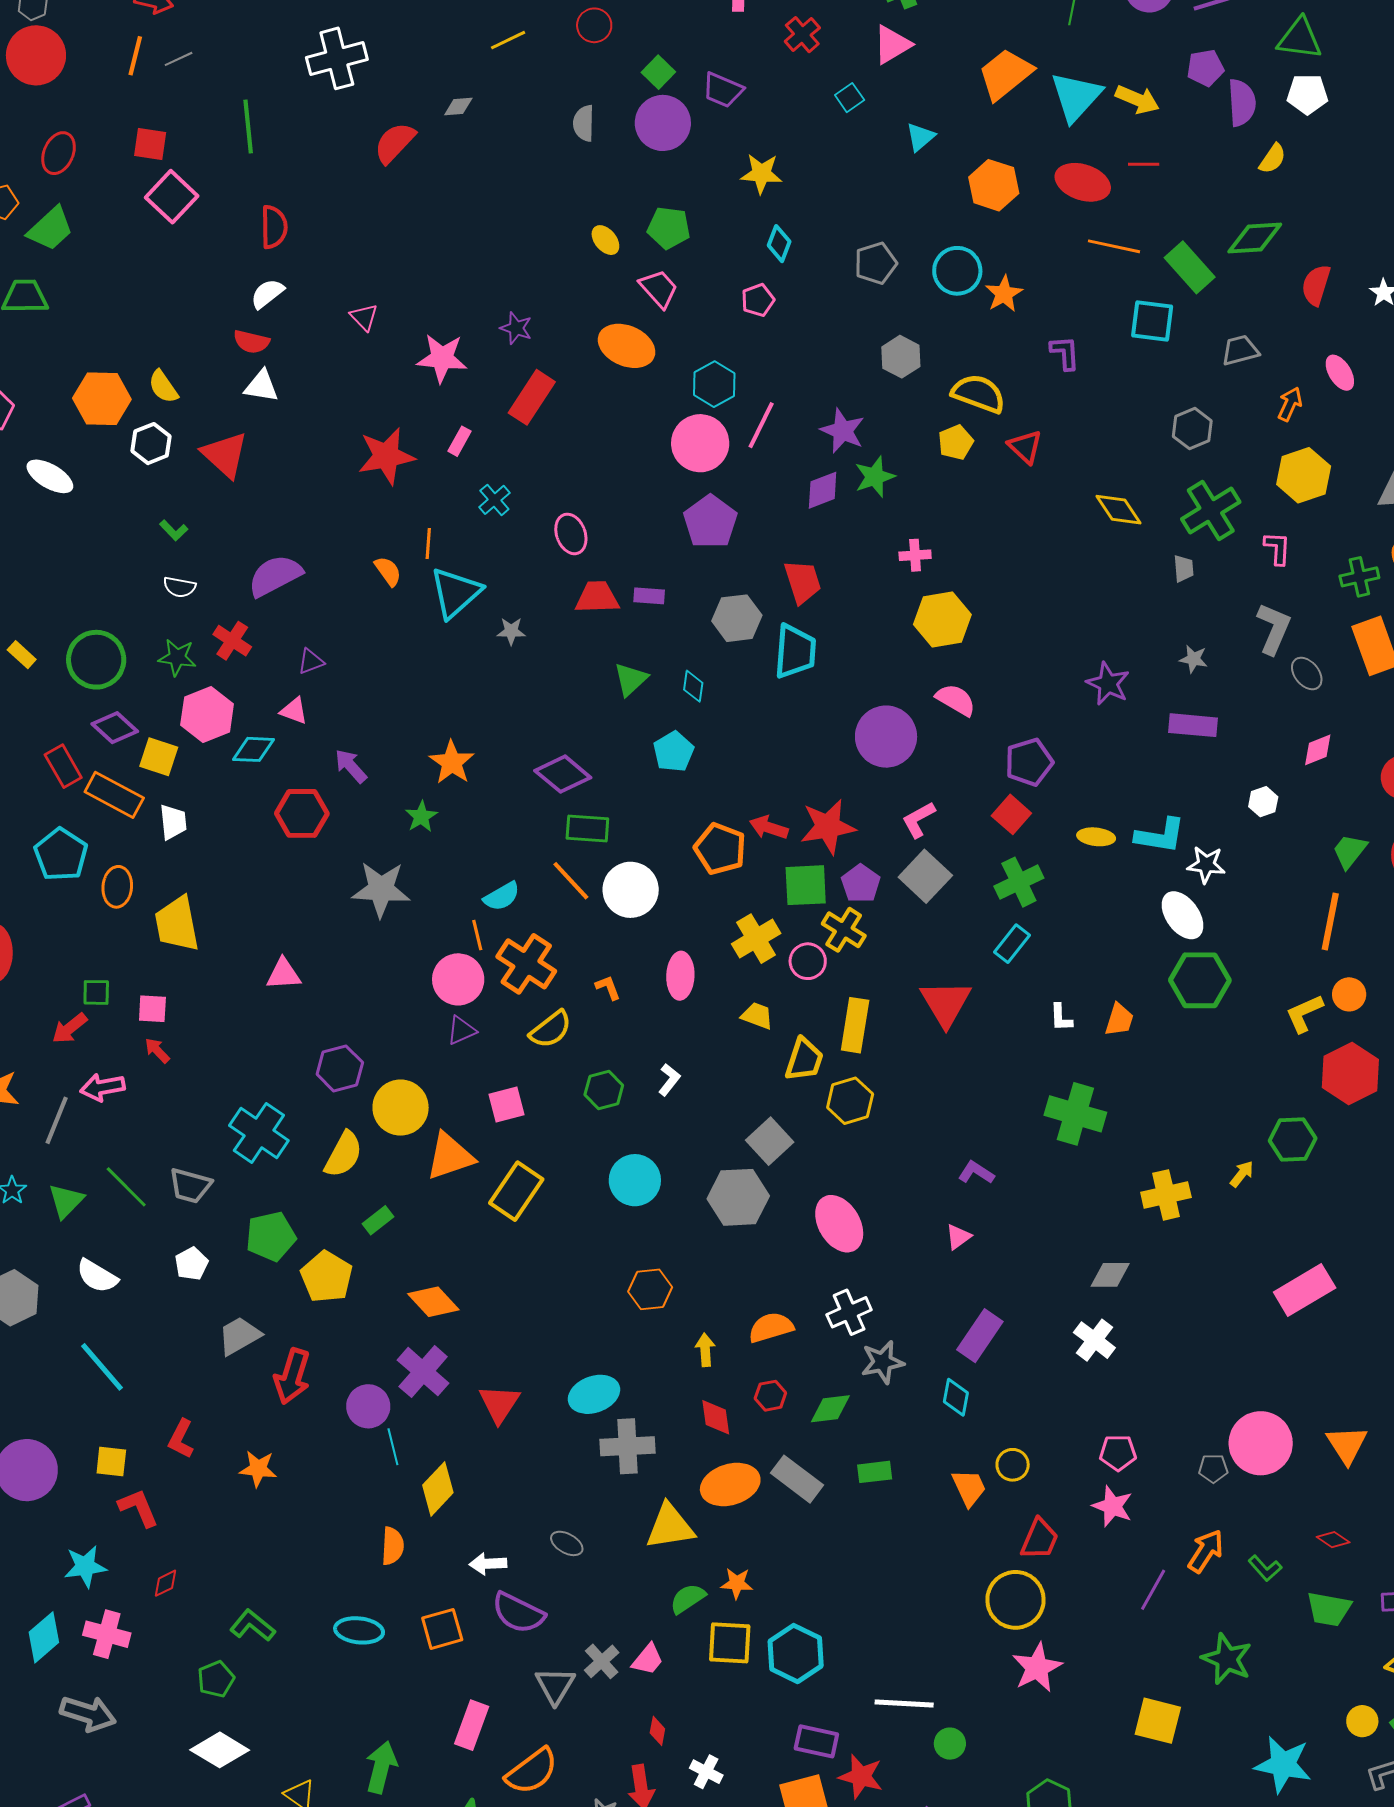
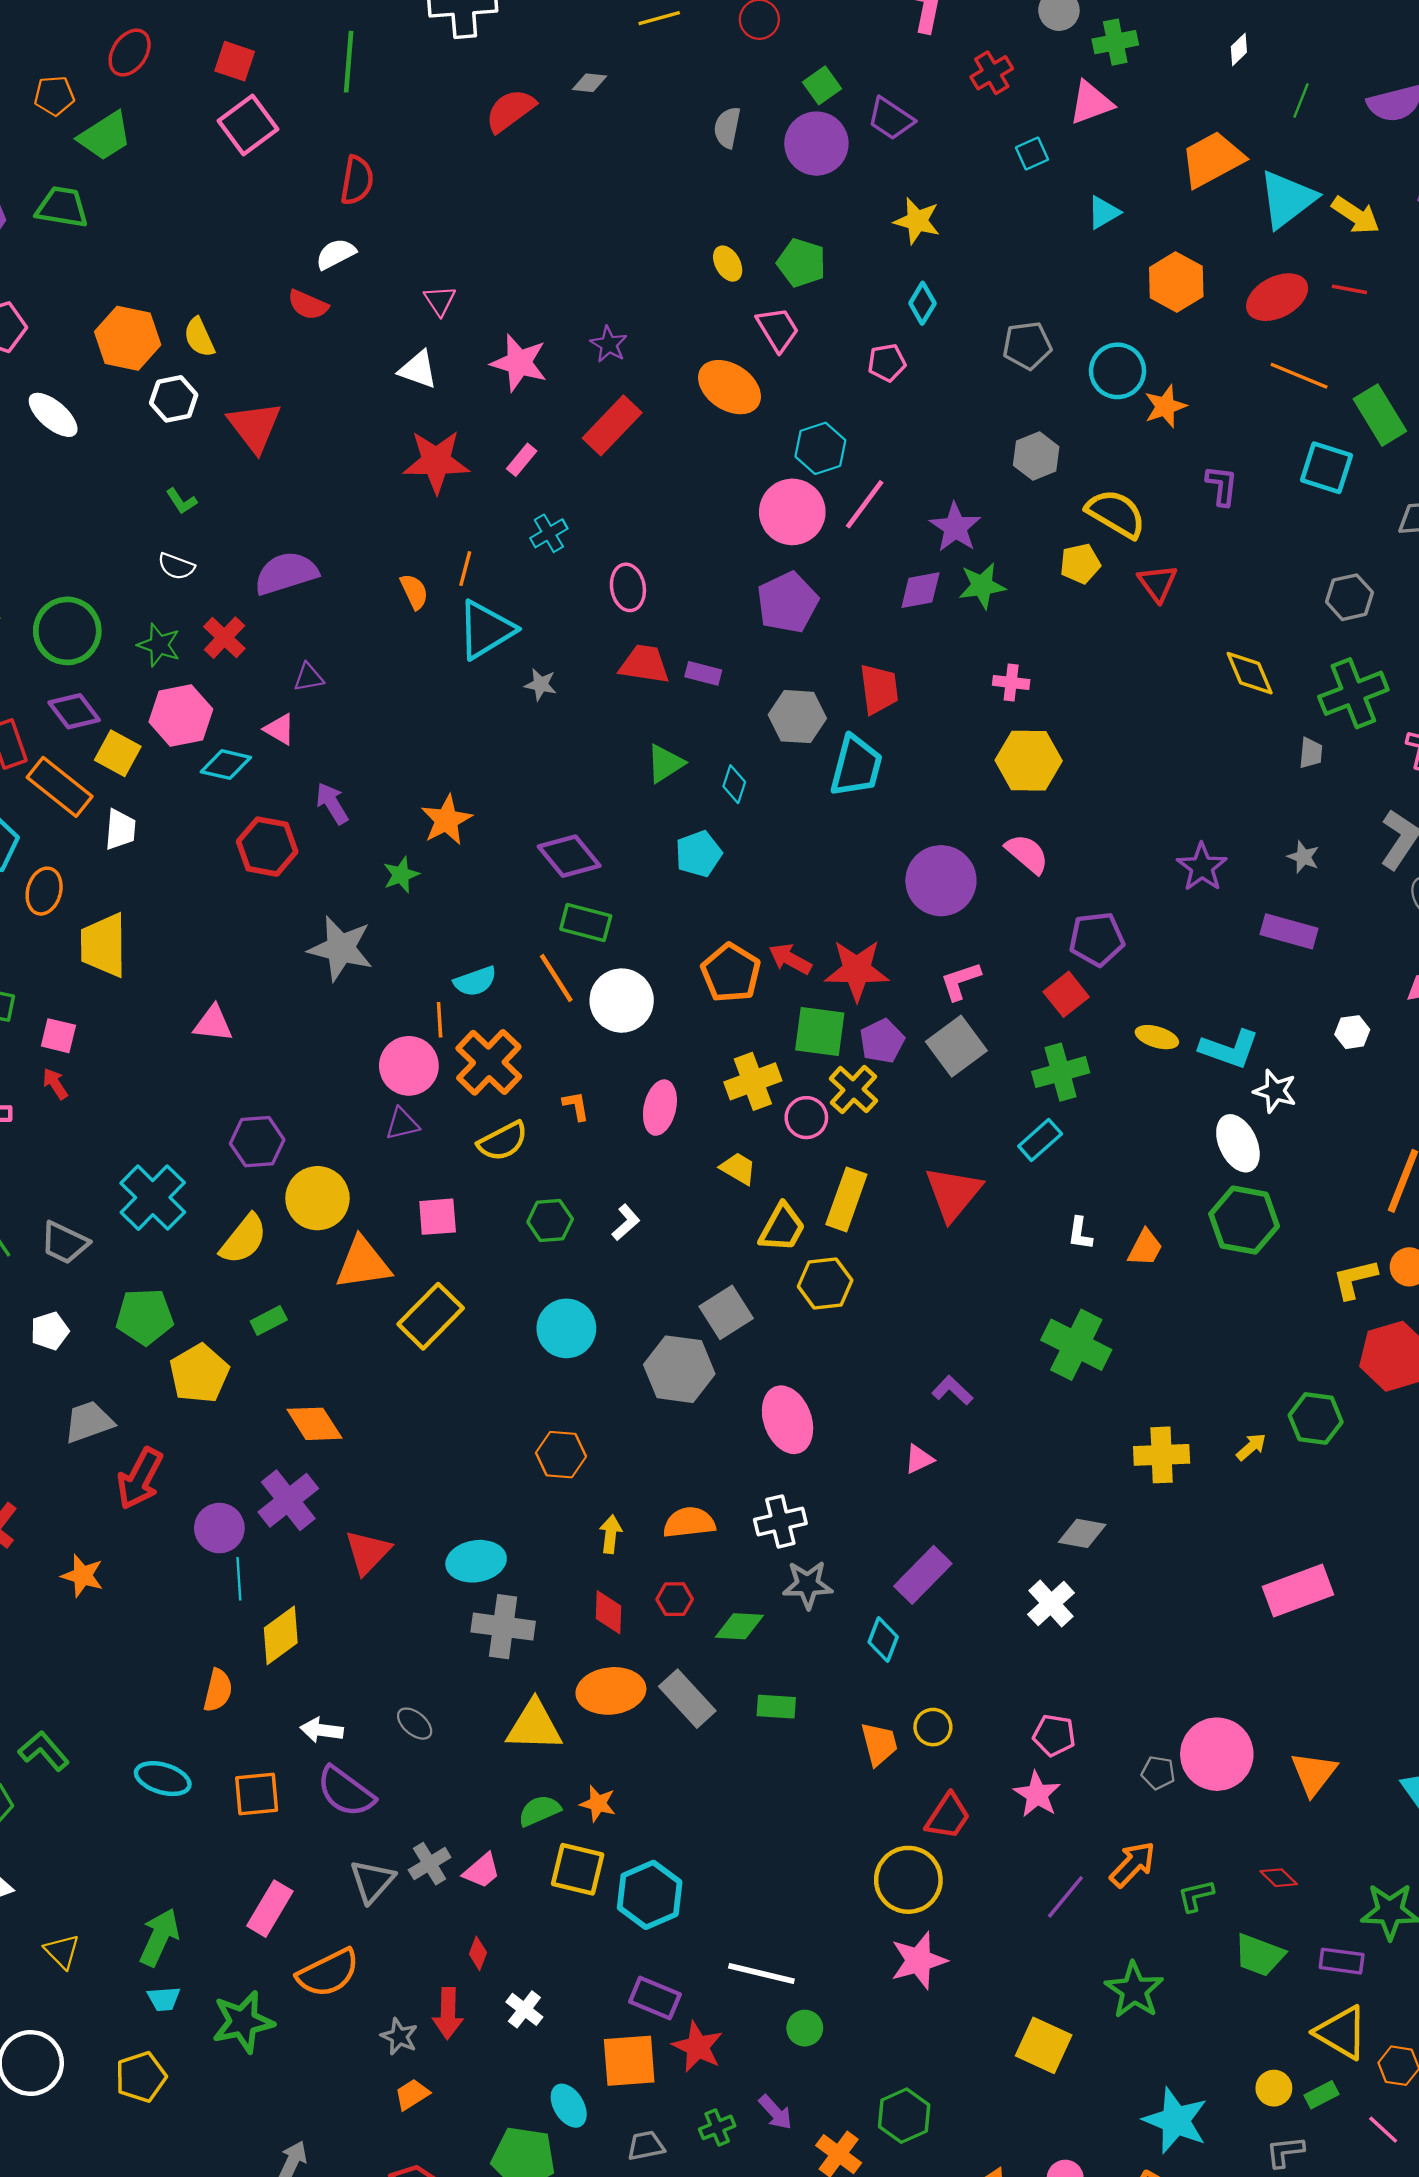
red ellipse: (1083, 182) -> (1277, 297), turned -56
white triangle: (261, 386) -> (418, 369), moved
green L-shape: (1265, 1568) -> (1196, 1896), turned 108

